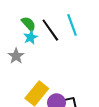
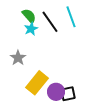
gray star: (16, 56) -> (18, 58), moved

